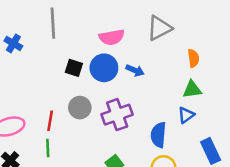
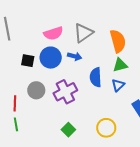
gray triangle: (159, 28) -> (83, 33), moved
orange semicircle: (193, 58) -> (118, 41), size x1.6
blue semicircle: (158, 135) -> (96, 77), moved

